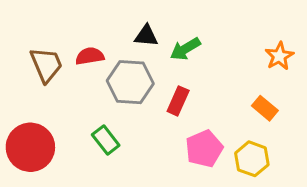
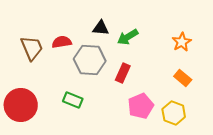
orange star: (279, 56) -> (182, 42), moved
green rectangle: (106, 140) -> (73, 100), turned -30

